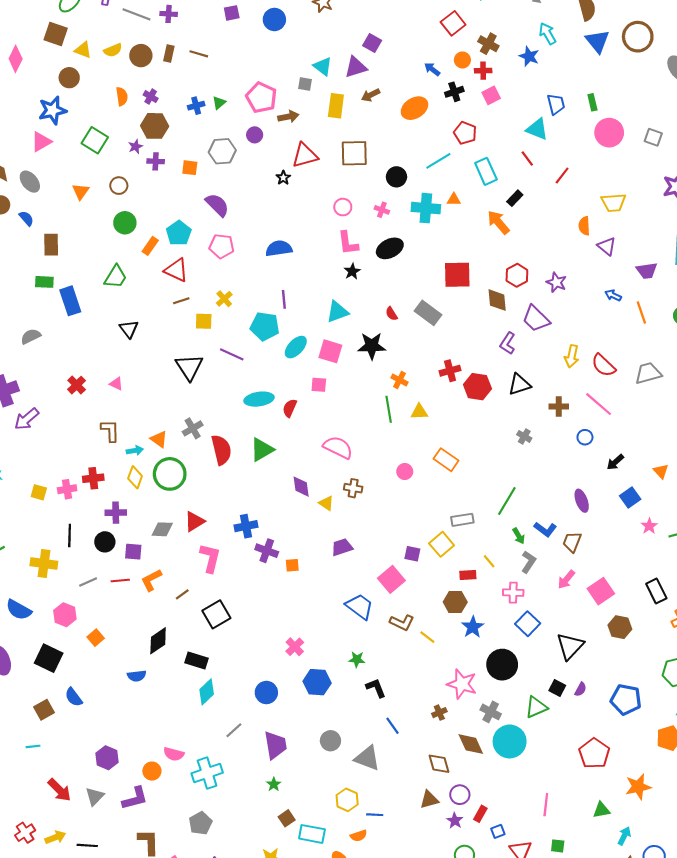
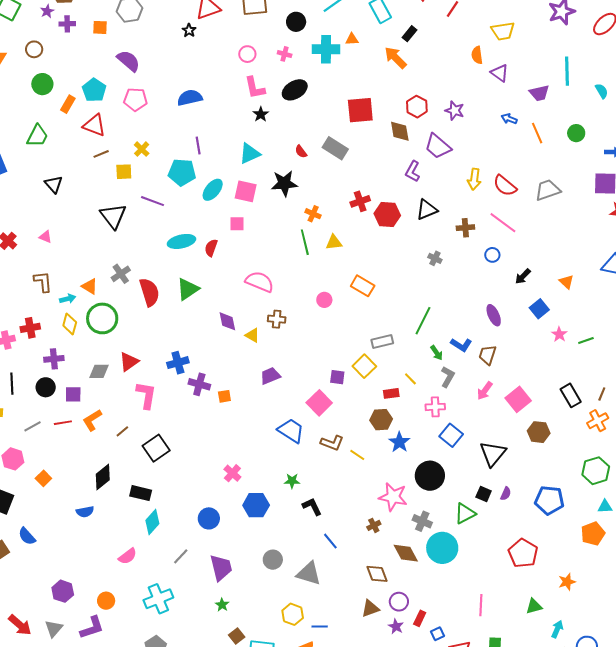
pink semicircle: (174, 754) -> (128, 556), moved, turned -48
orange star: (638, 787) -> (567, 582), size x0.7

